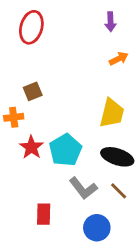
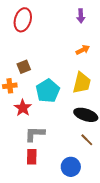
orange arrow: (119, 59) -> (83, 50), moved
cyan pentagon: (65, 150) -> (48, 91), moved
gray L-shape: (83, 188) -> (35, 134), moved, turned 130

